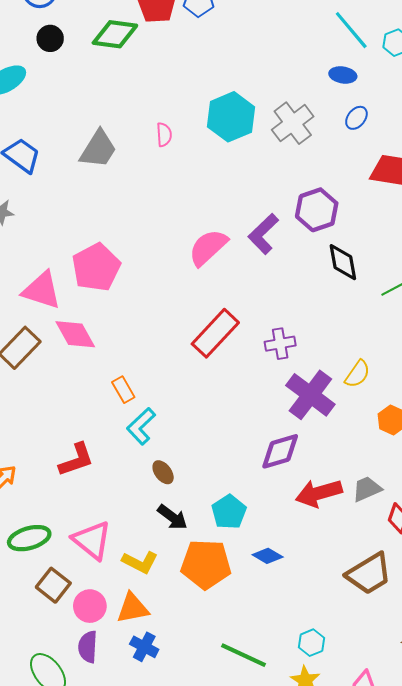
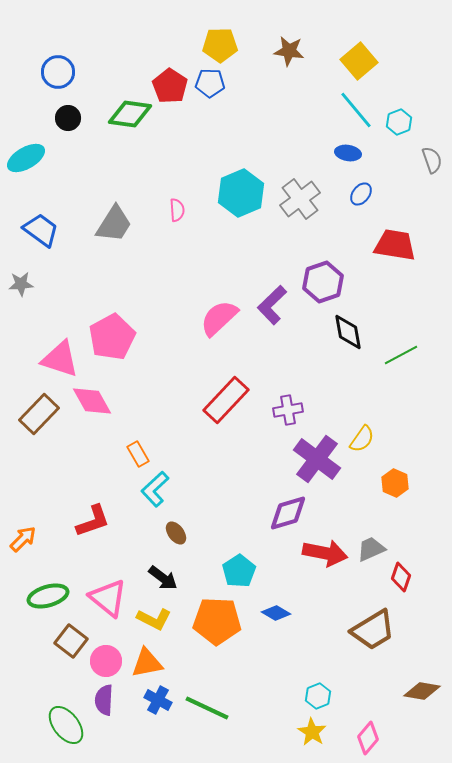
red arrow: (319, 493) -> (325, 553), turned -153
black arrow: (172, 517) -> (163, 578), moved
green line: (244, 655) -> (207, 708), moved

